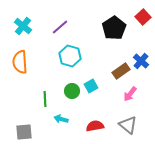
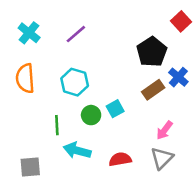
black pentagon: (114, 28) -> (152, 52), moved
cyan hexagon: (70, 56) -> (75, 82), moved
pink arrow: (130, 94) -> (164, 130), moved
cyan arrow: (61, 119) -> (77, 150), size x1.5
gray triangle: (128, 125) -> (162, 158), turned 36

